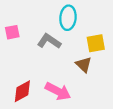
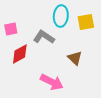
yellow square: (96, 43) -> (86, 22), moved
red diamond: (22, 91) -> (20, 54), moved

